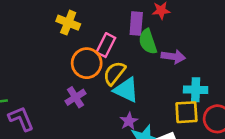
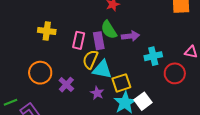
purple rectangle: (136, 24) -> (99, 41), moved
orange circle: (87, 63) -> (40, 73), moved
yellow square: (186, 112) -> (121, 83), moved
purple star: (129, 121) -> (97, 93), moved

